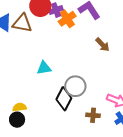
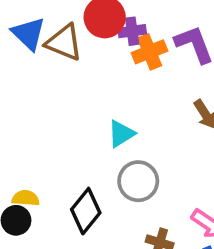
cyan triangle: (44, 68) -> (121, 134), moved, turned -35
black diamond: (64, 99) -> (86, 211), moved

